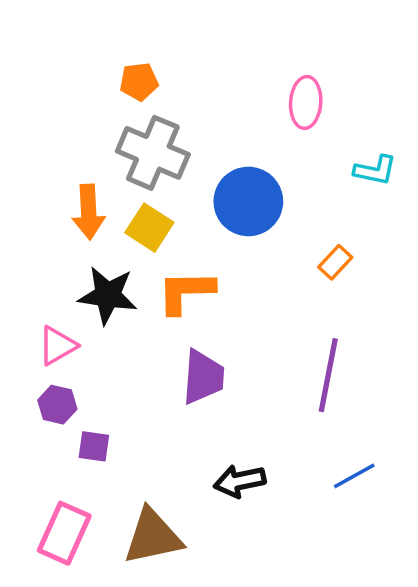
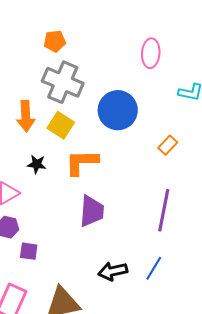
black star: (108, 295) -> (37, 164), size x0.6
blue line: (354, 476) -> (154, 268), moved, turned -30

